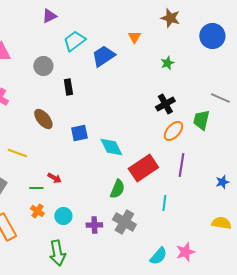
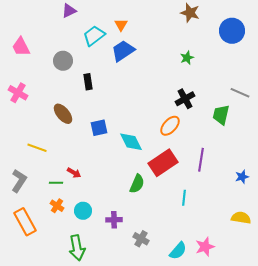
orange triangle: (134, 37) -> (121, 25), moved
orange ellipse: (173, 131) -> (170, 126), moved
gray cross: (124, 222) -> (141, 239), moved, size x0.7

